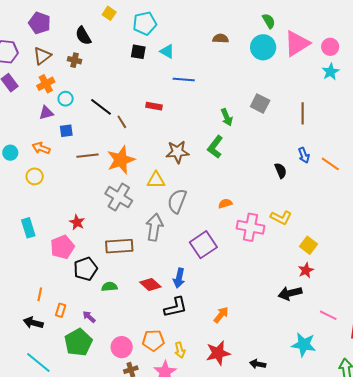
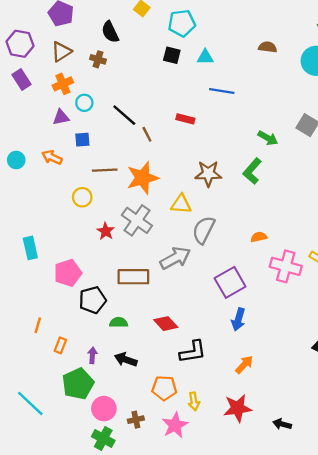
cyan triangle: (167, 51) -> (205, 57), turned -35
green arrow: (227, 117) -> (268, 138), turned -42
yellow circle: (35, 176) -> (82, 197), moved
red star: (77, 222) -> (106, 231), moved
gray arrow: (154, 227) -> (175, 258), turned 48
blue arrow: (179, 278) -> (238, 319), moved
purple arrow: (89, 317) -> (92, 355), turned 48
black arrow: (33, 323) -> (126, 360), moved
pink circle: (122, 347) -> (104, 409), moved

